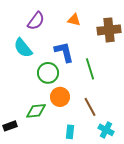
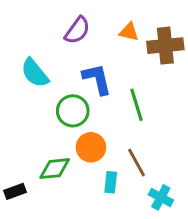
orange triangle: (74, 20) -> (129, 32), moved
purple semicircle: (36, 21) -> (77, 30), moved
cyan rectangle: (70, 132) -> (111, 182), moved

